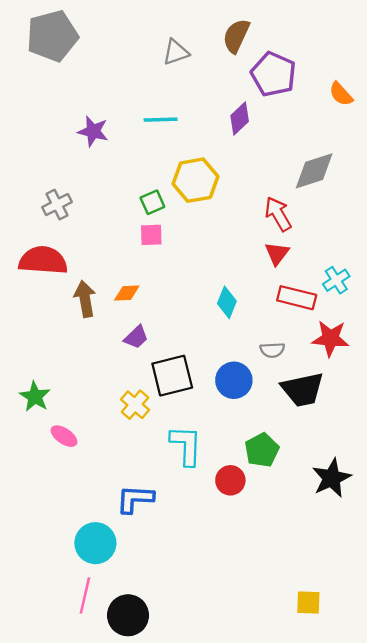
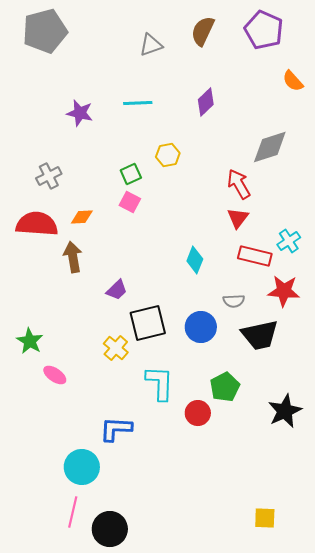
purple pentagon: (273, 74) -> (264, 30), moved
yellow hexagon: (195, 180) -> (168, 155), size x0.6
pink square: (151, 235) -> (130, 202), turned 30
orange diamond: (127, 293) -> (82, 217), moved

